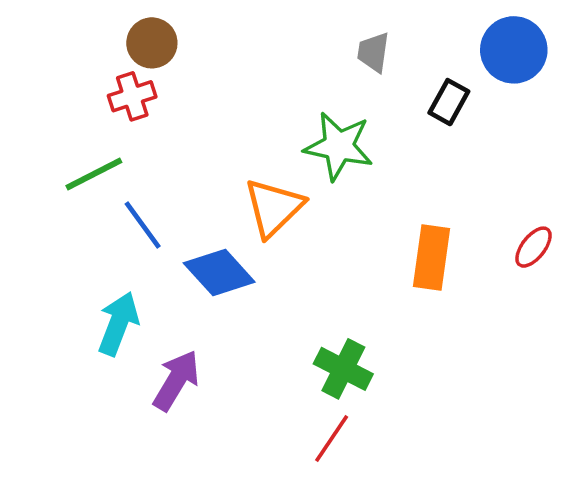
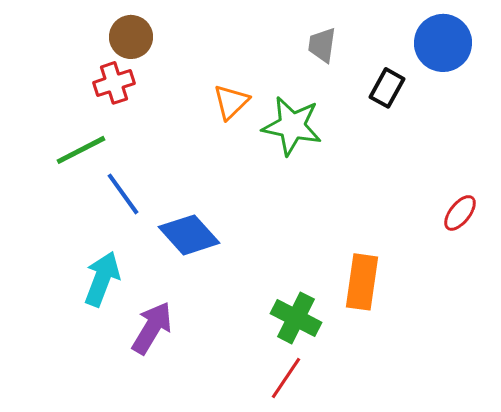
orange triangle: (274, 208) -> (231, 102), moved, size x0.7
orange rectangle: (431, 258) -> (362, 282), moved

